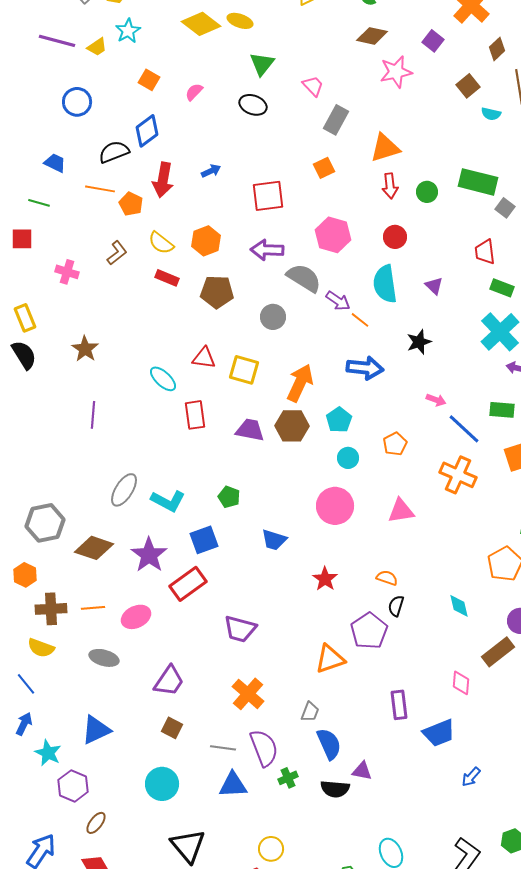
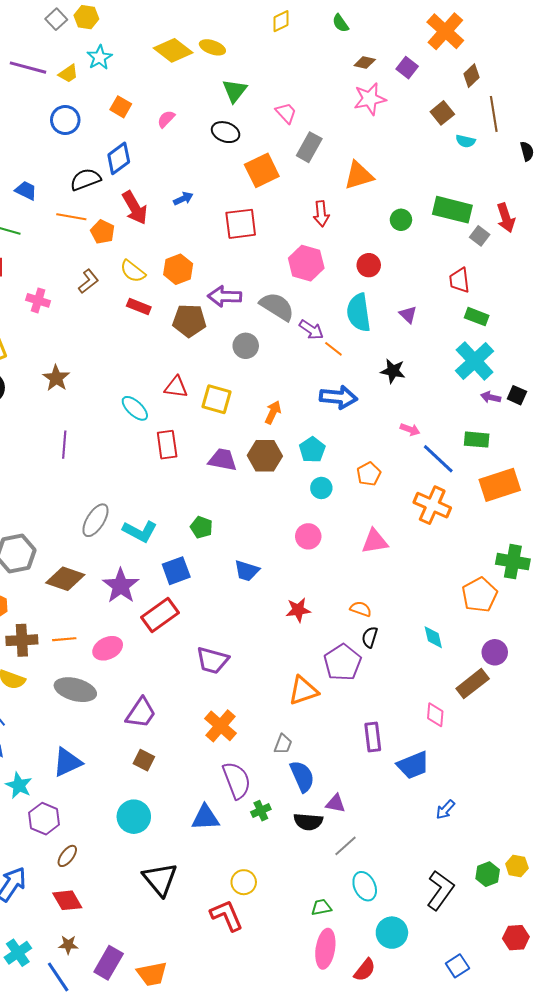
brown diamond: (372, 36) -> (365, 63), moved, size x0.7
blue circle: (77, 102) -> (65, 120), moved
orange square: (324, 168) -> (262, 170), moved, size x1.6
red arrow: (163, 180) -> (135, 208), turned -40
red arrow: (390, 186) -> (321, 214), moved
purple arrow: (267, 250) -> (225, 296), moved
black star: (419, 342) -> (393, 371), turned 30
orange arrow: (300, 383) -> (273, 412), size x0.6
pink circle: (335, 506) -> (308, 536), size x0.7
red star: (325, 579) -> (298, 610), turned 30
gray ellipse: (104, 658) -> (75, 690), size x1.4
gray line: (223, 748) -> (346, 846), moved, turned -50

